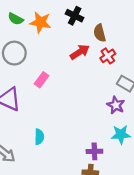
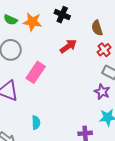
brown semicircle: (100, 33) -> (97, 28), moved
red cross: (108, 56) -> (104, 50), moved
pink rectangle: (41, 80) -> (36, 72), size x1.5

